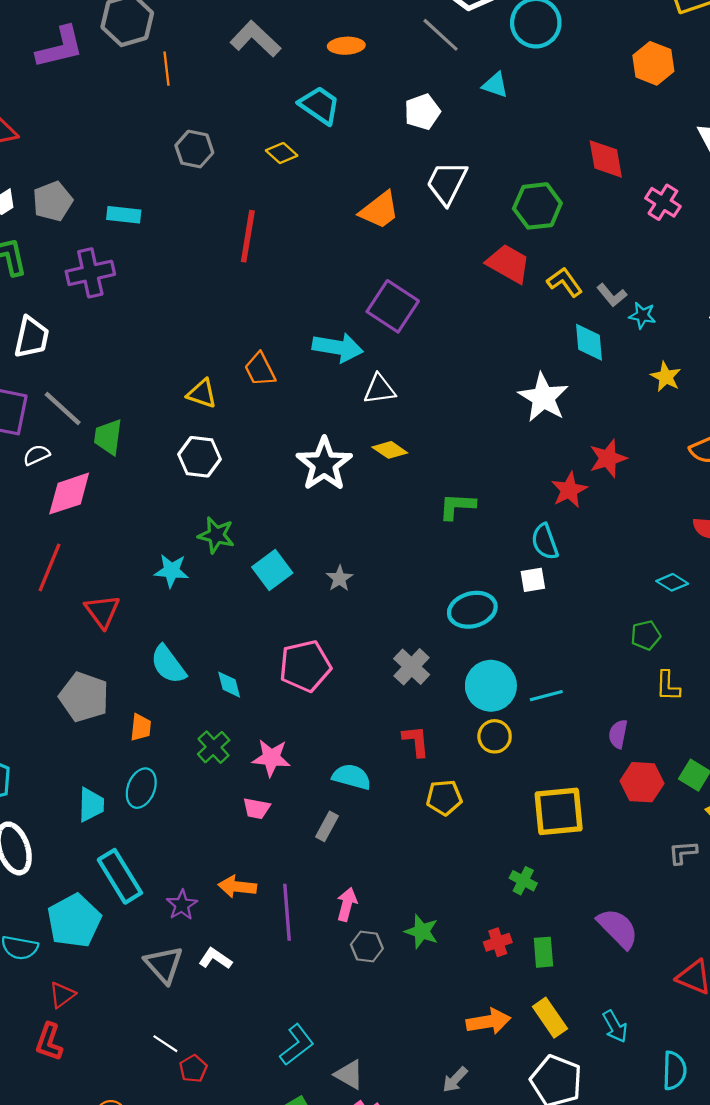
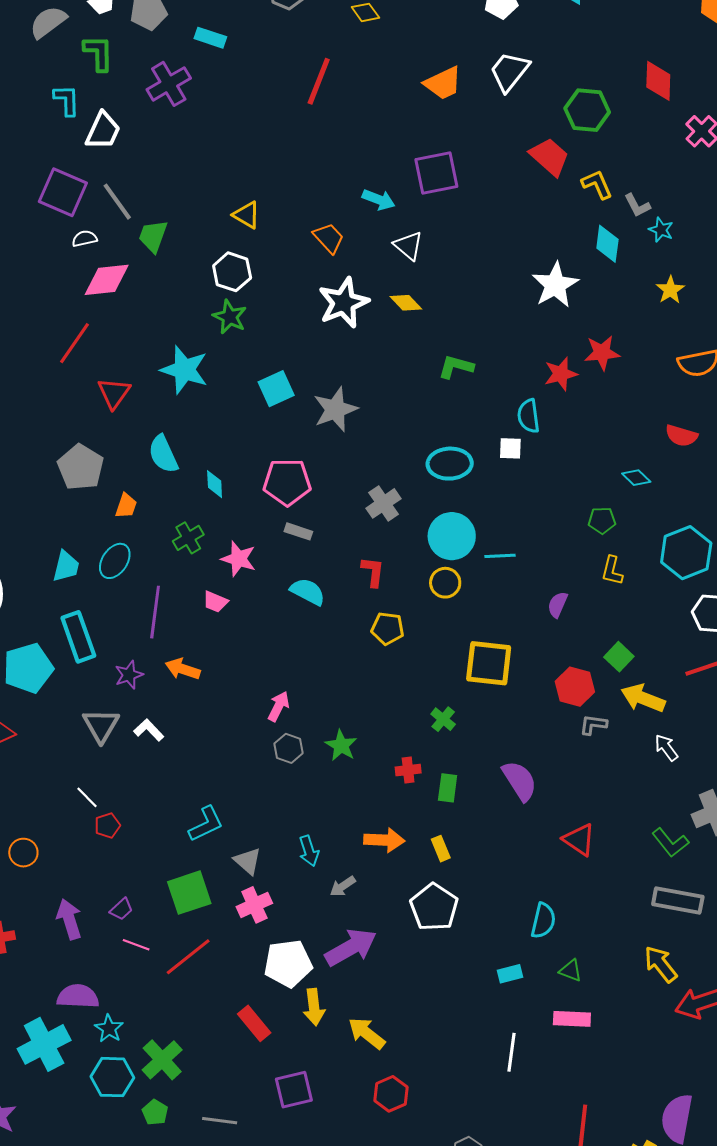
purple cross: (90, 273) -> (169, 84), turned -30
purple square: (393, 306) -> (436, 173), turned 33
cyan arrow: (338, 347) -> (379, 200), size x0.7
orange trapezoid: (260, 369) -> (329, 238), moved, turned 152
white triangle: (380, 389) -> (408, 246), turned 36
green star: (216, 535) -> (230, 317), moved
cyan star: (171, 571) -> (184, 370), size x1.5
gray star: (340, 578) -> (335, 409), size x1.8
red hexagon: (642, 782) -> (575, 687), moved
gray rectangle: (327, 826) -> (298, 531), moved, turned 68
purple line: (287, 912) -> (155, 612), moved
yellow rectangle: (550, 1018) -> (441, 849), size x0.7
cyan arrow: (615, 1026) -> (309, 851), moved

